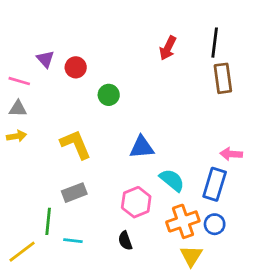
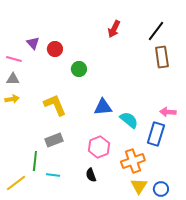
black line: (215, 43) -> (156, 31), turned 30
red arrow: (168, 48) -> (114, 29), moved
cyan semicircle: (172, 180) -> (129, 120), moved
blue circle: (215, 224) -> (161, 189), moved

